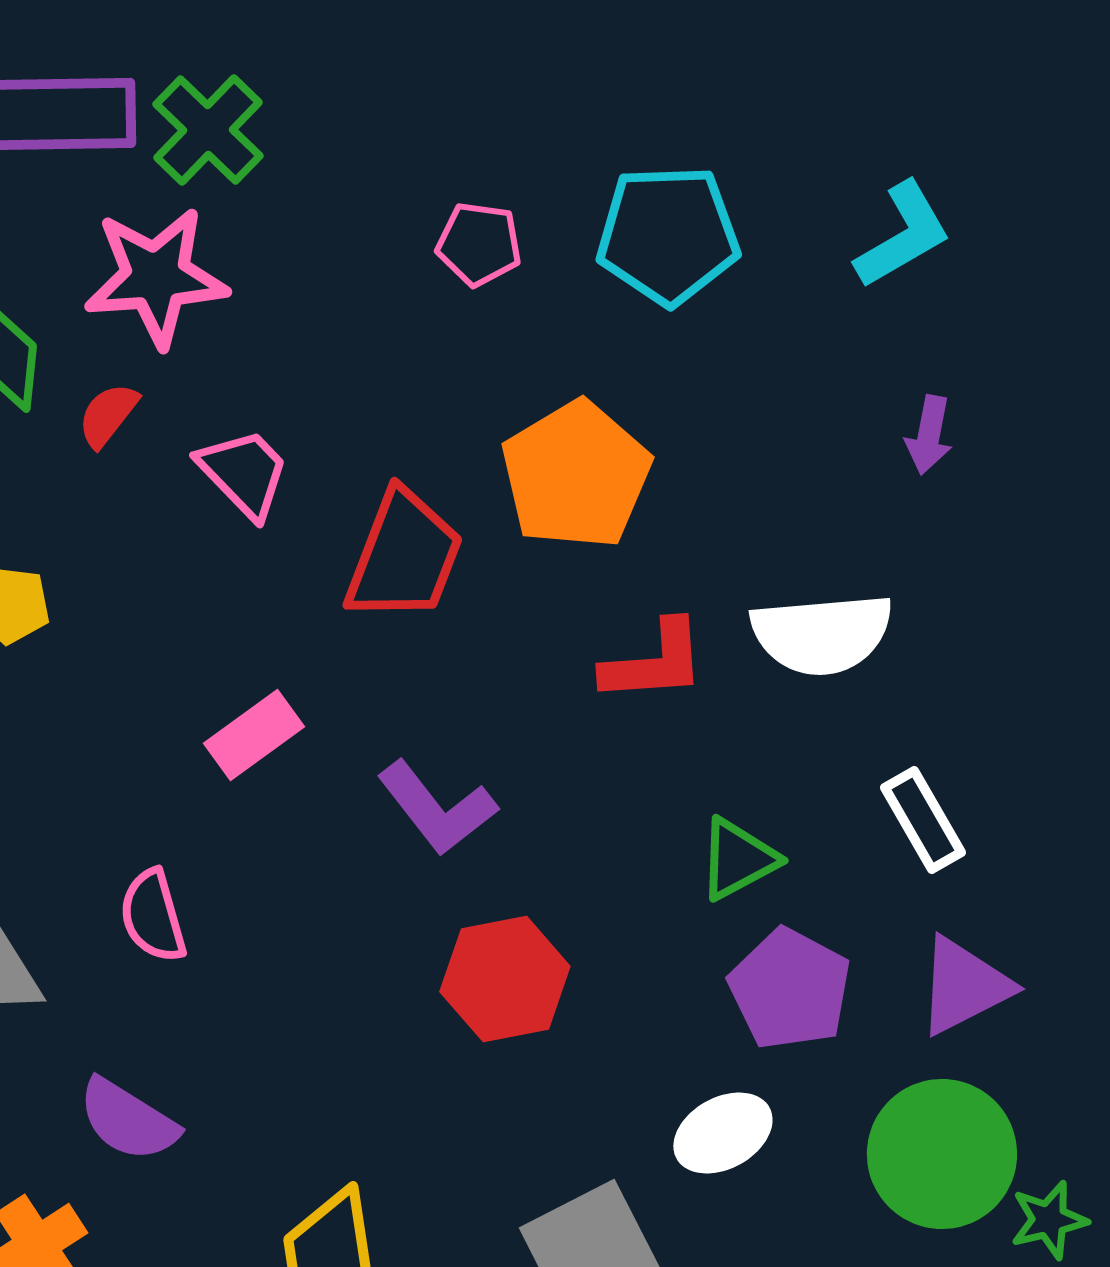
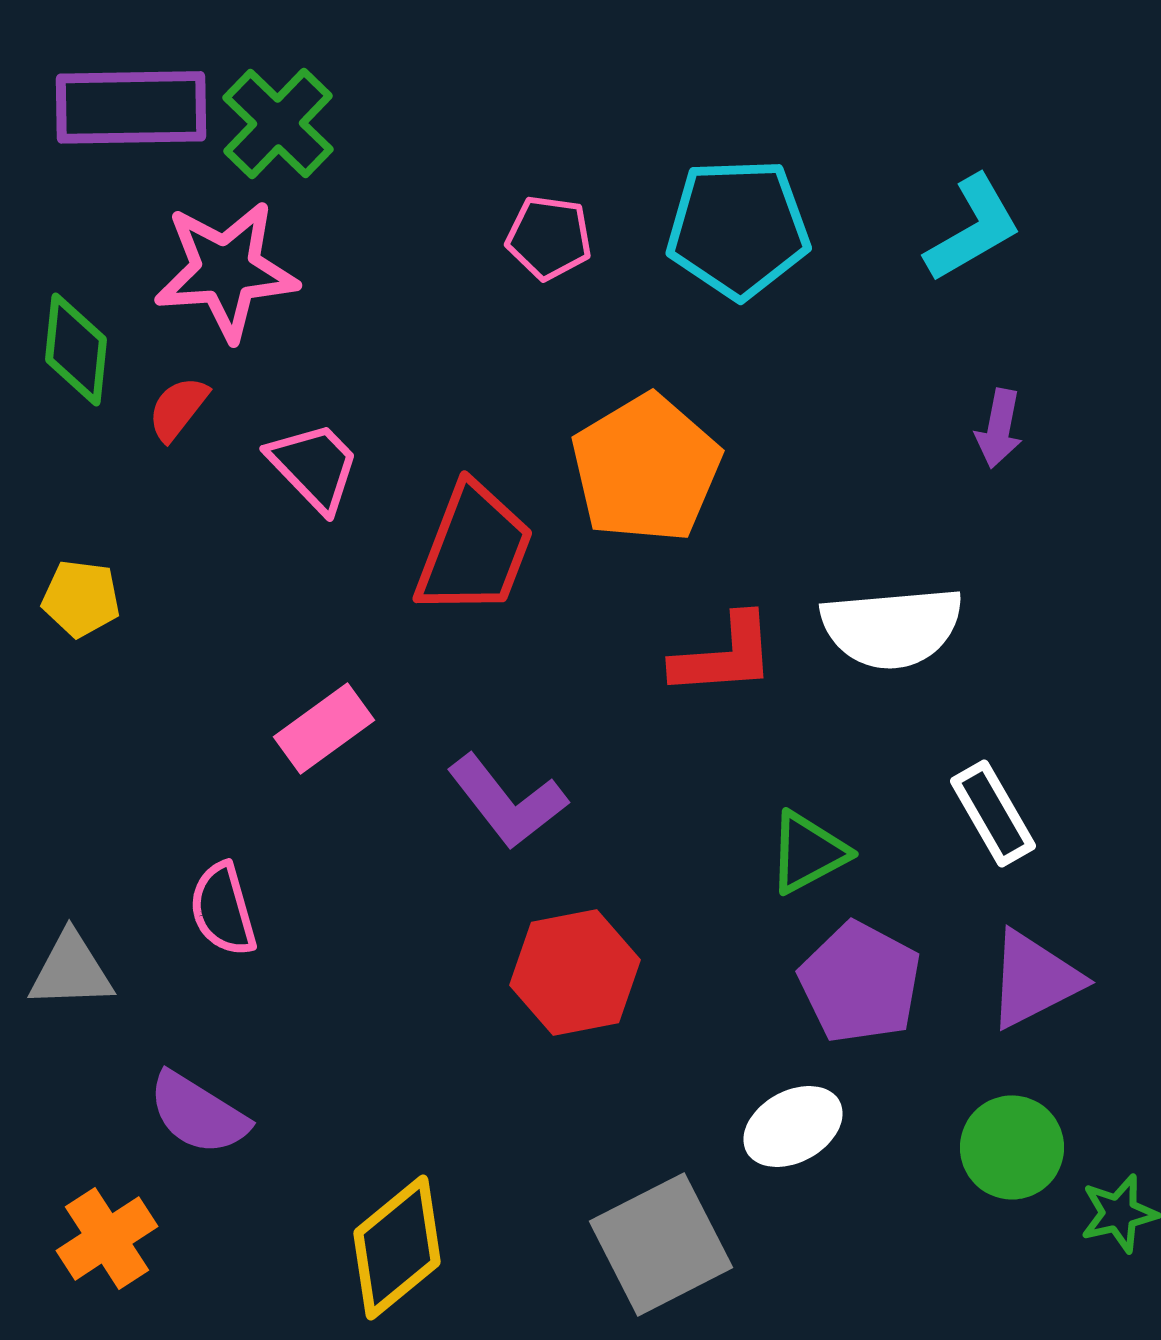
green circle: (942, 1154) -> (1012, 1147), size x0.7

